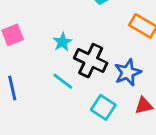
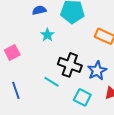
cyan star: (62, 42) -> (47, 35), moved

